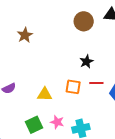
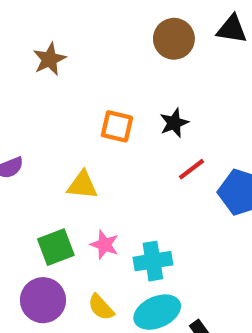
red line: (96, 83) -> (192, 169), turned -40
orange square: (73, 87) -> (117, 126), moved

